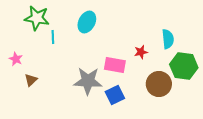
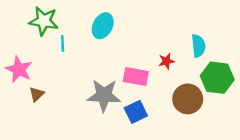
pink star: (16, 59) -> (19, 69), size x1.6

